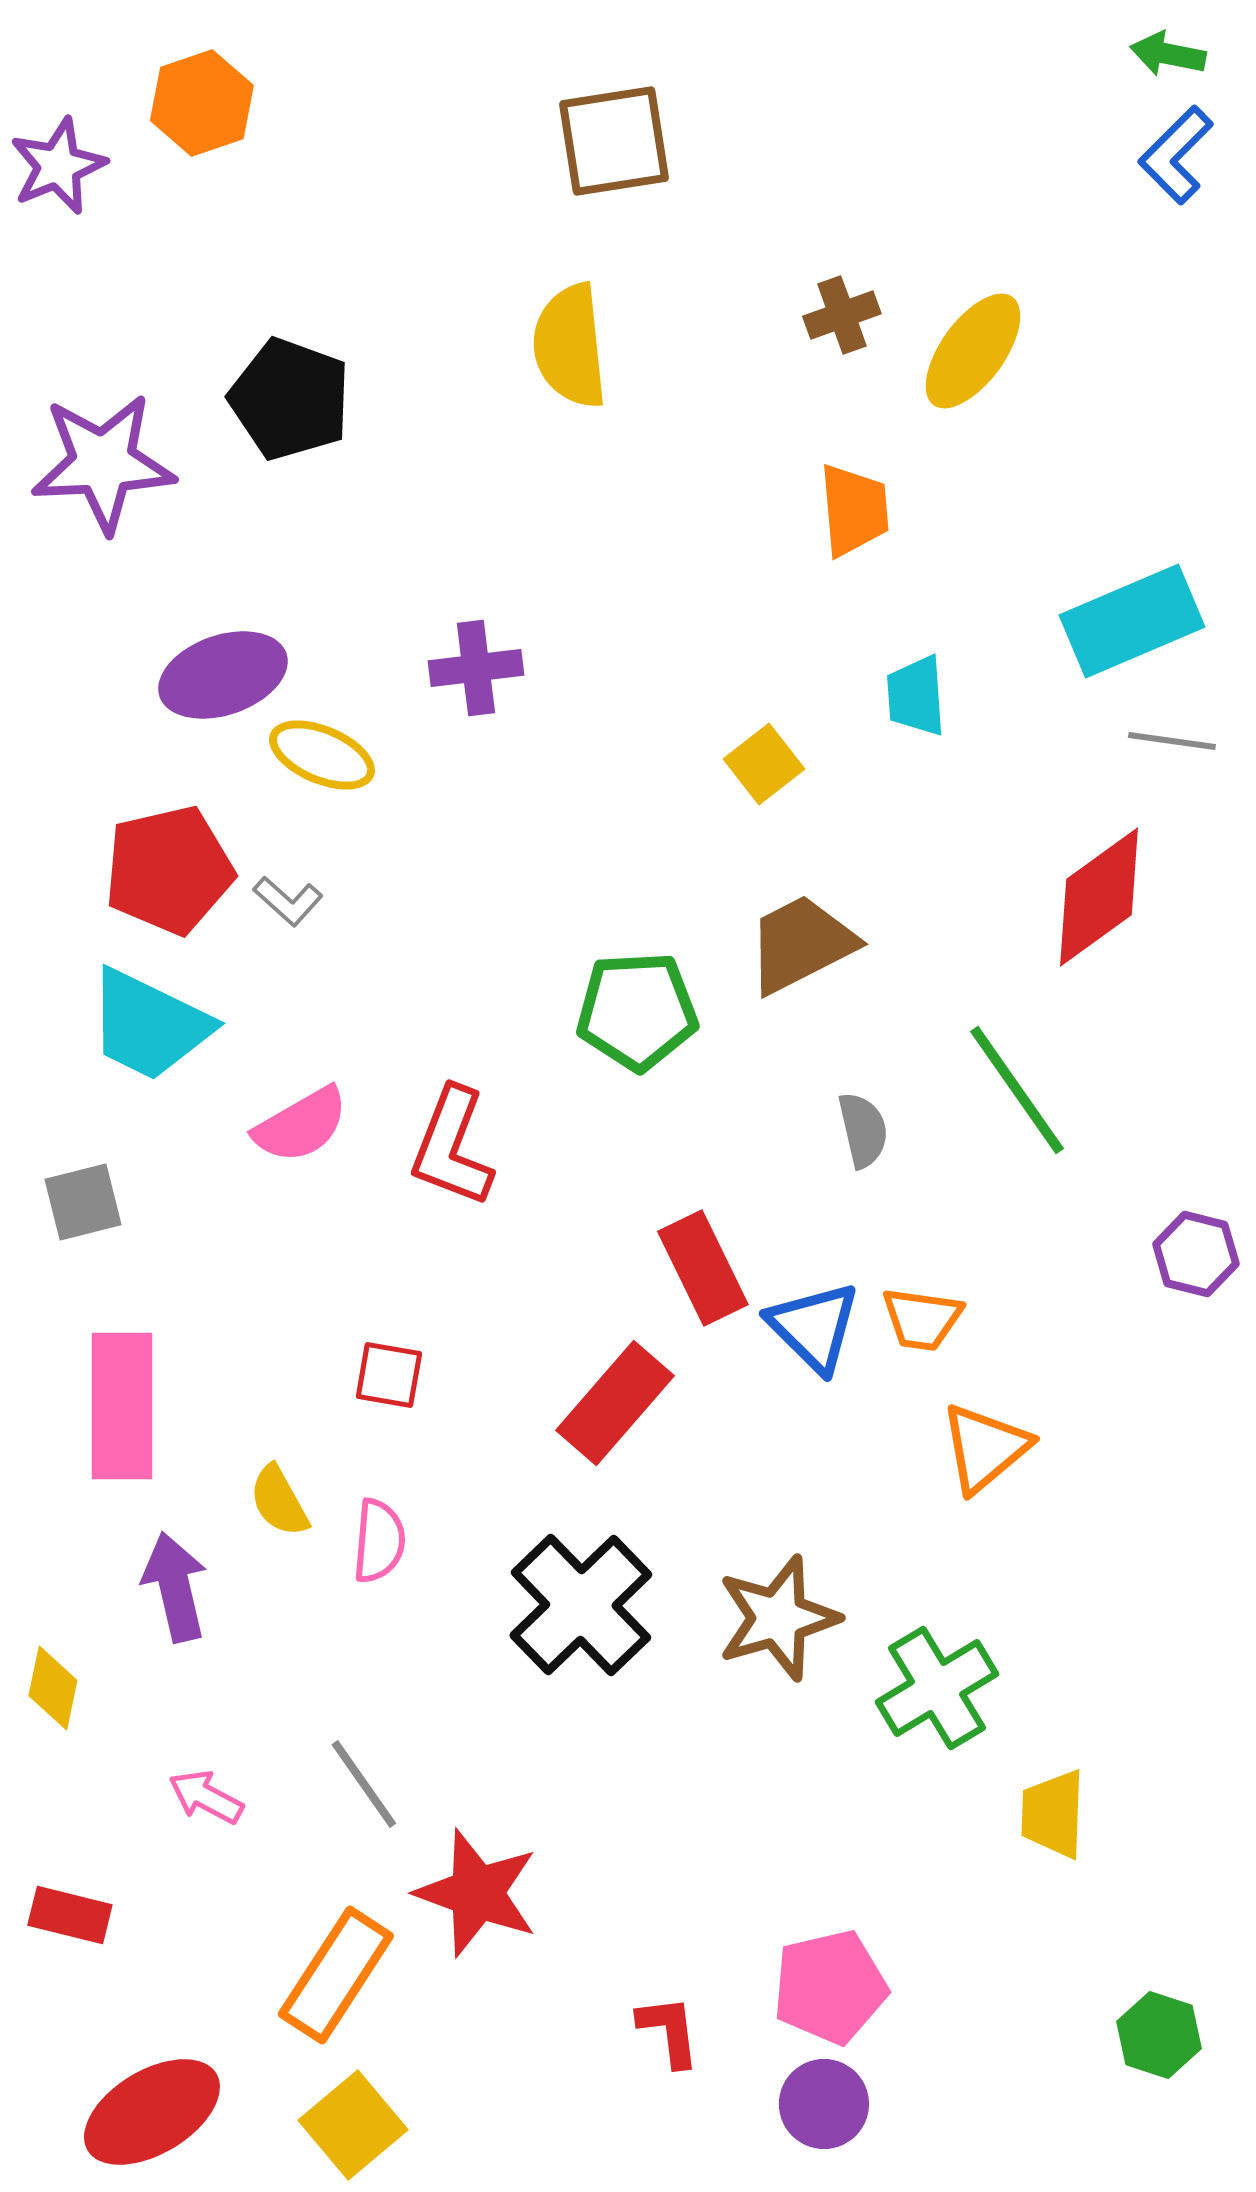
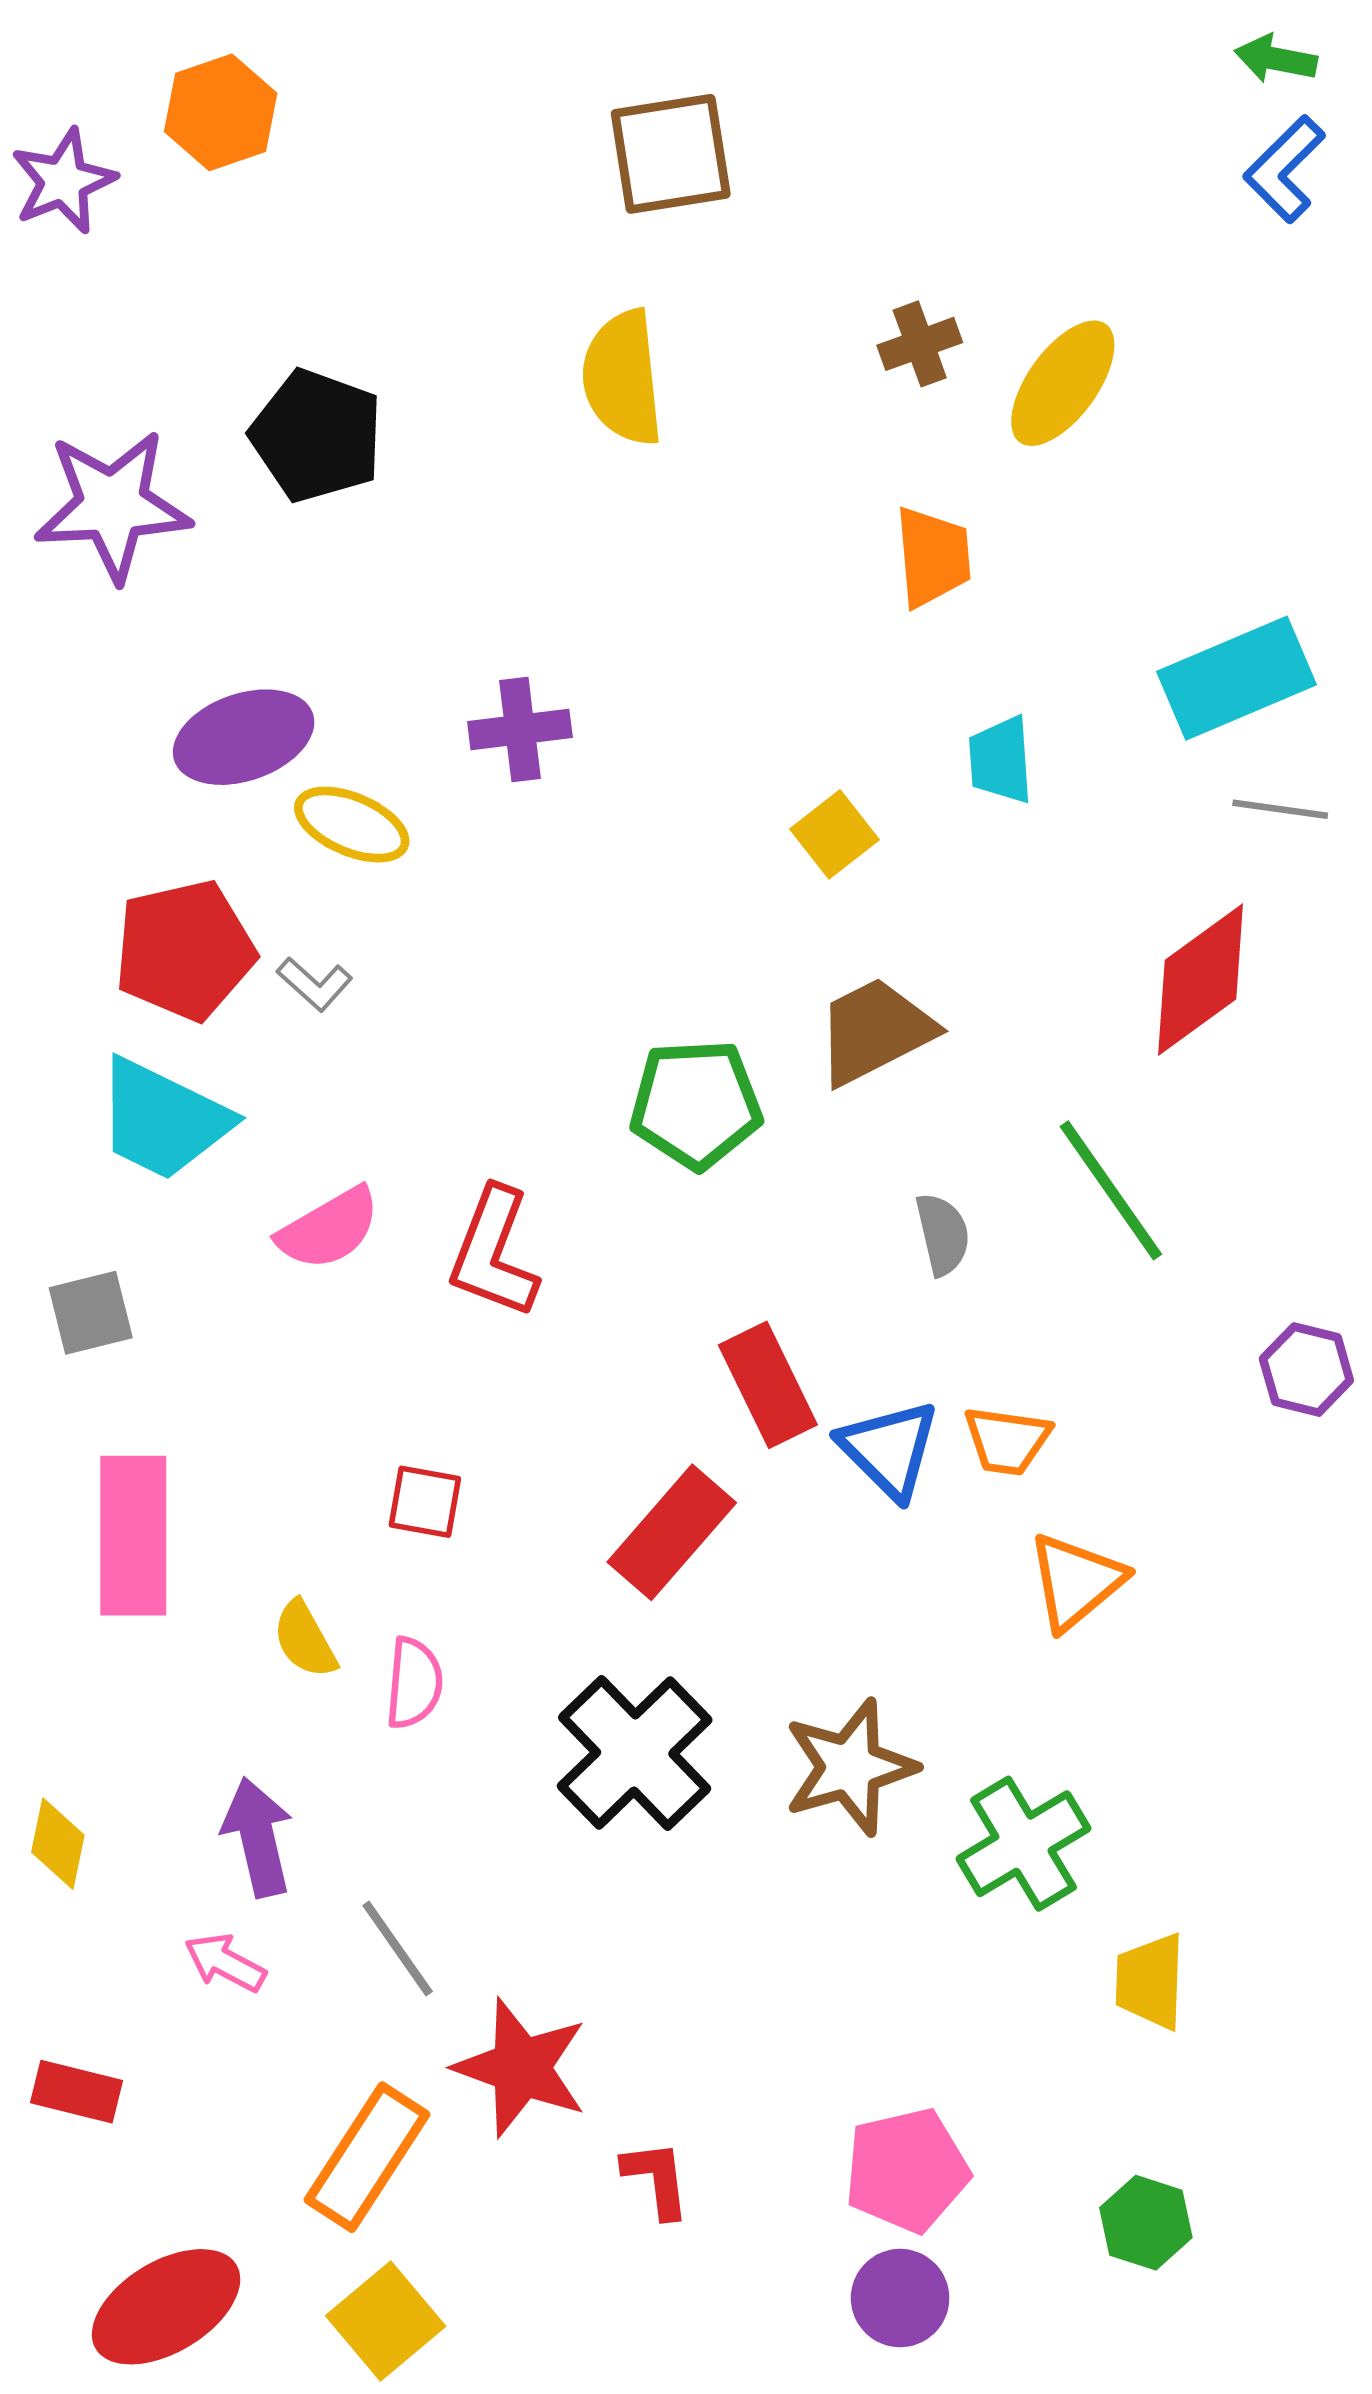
purple arrow: (175, 1587) -> (258, 1837), moved
red L-shape: (669, 2031) -> (656, 2179), moved
green hexagon: (1159, 2035) -> (1146, 2223), moved

